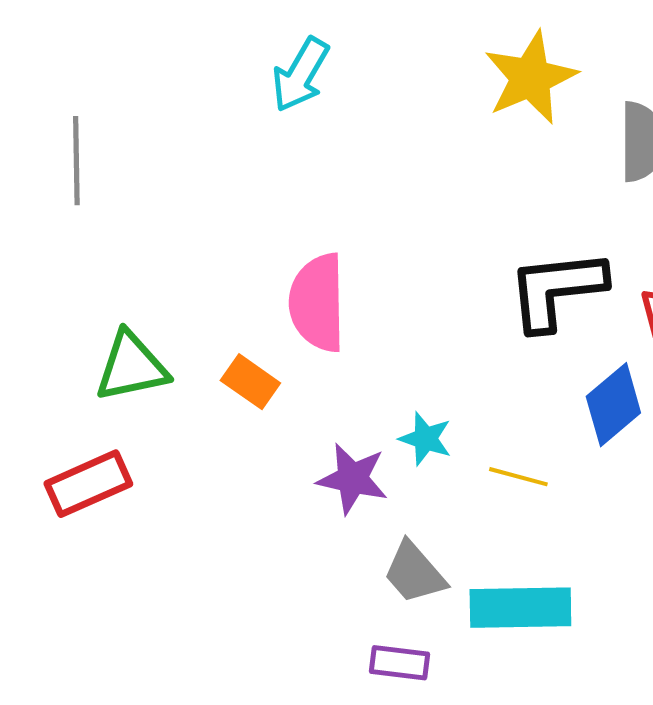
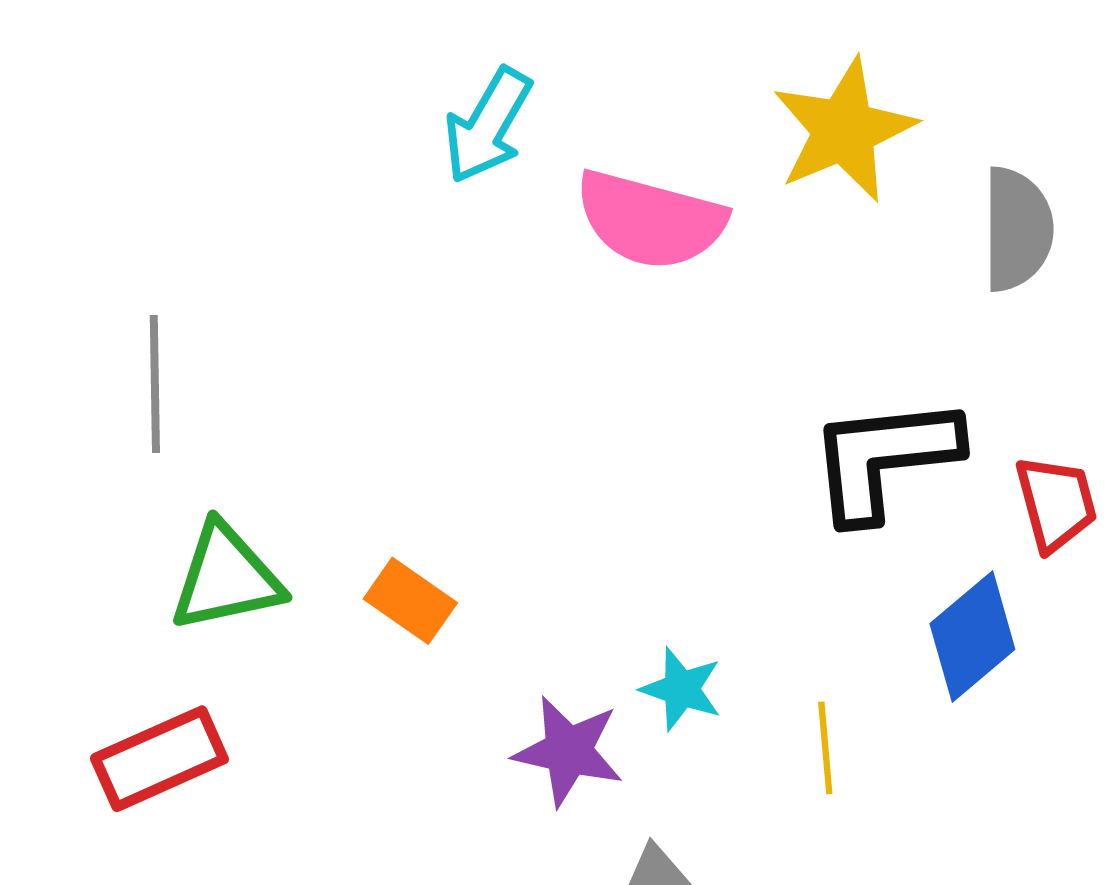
gray line: (76, 161) -> (155, 384), moved
pink semicircle: (317, 303) -> (650, 220), moved, turned -74
yellow line: (518, 477) -> (825, 748), turned 70

